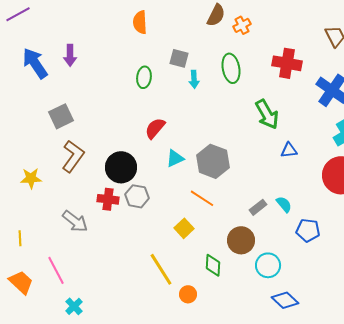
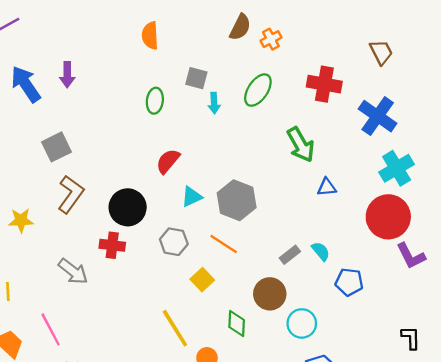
green ellipse: (231, 68) -> (258, 90), turned 44
gray hexagon: (137, 196) -> (174, 242), moved

